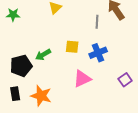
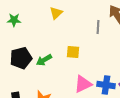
blue cross: (98, 53) -> (106, 85), moved, turned 30
black pentagon: (21, 66) -> (21, 58), moved

